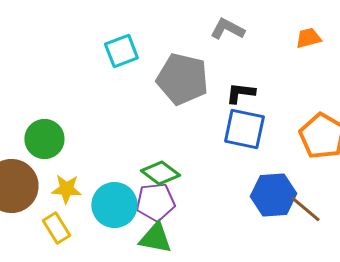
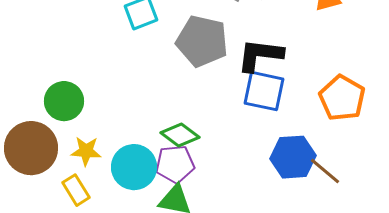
black L-shape: (240, 93) -> (260, 55), size x1.6

